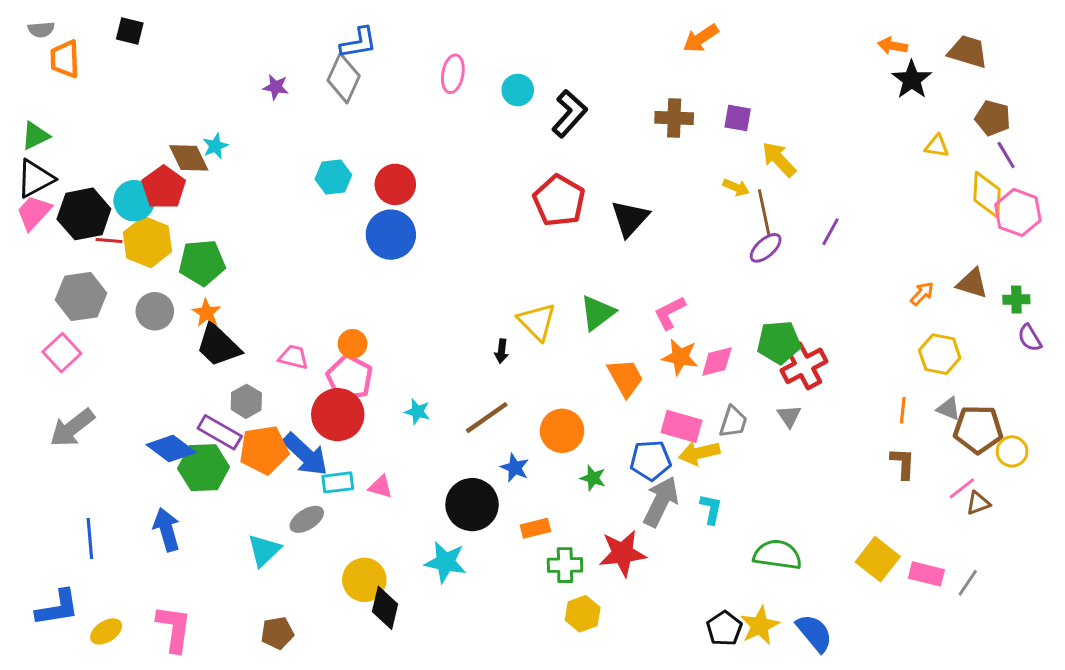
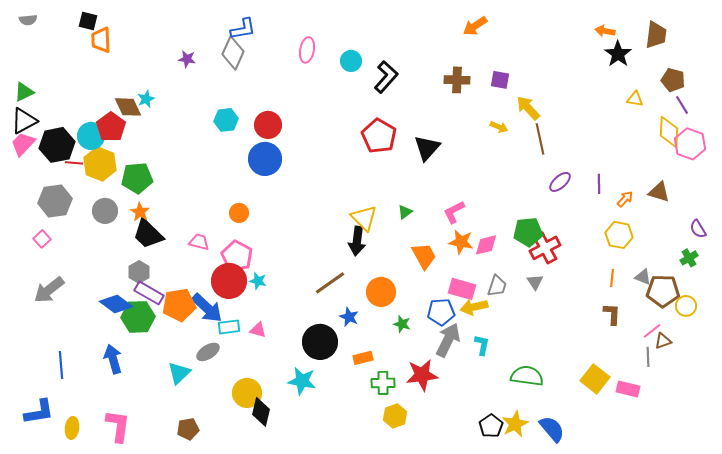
brown trapezoid: (968, 52) -> (656, 35), turned 80
orange trapezoid: (65, 59) -> (101, 40), moved
brown line: (764, 212) -> (540, 139), moved
purple line: (831, 232) -> (599, 184), moved, turned -30
purple ellipse: (766, 248) -> (560, 182), moved
green cross: (1016, 300) -> (689, 258), moved, turned -30
green triangle: (597, 313) -> (405, 212), size x0.6
orange circle: (353, 344) -> (239, 213), moved
black arrow: (502, 351) -> (357, 241), moved, size x1.8
pink square: (62, 353) -> (42, 239), size x0.7
yellow hexagon: (940, 354) -> (619, 235), moved
gray hexagon: (246, 401) -> (139, 272), moved
cyan star: (417, 412) -> (258, 281), moved
gray line: (968, 583) -> (648, 357), moved, turned -36
yellow ellipse: (106, 631) -> (72, 428), turned -50

